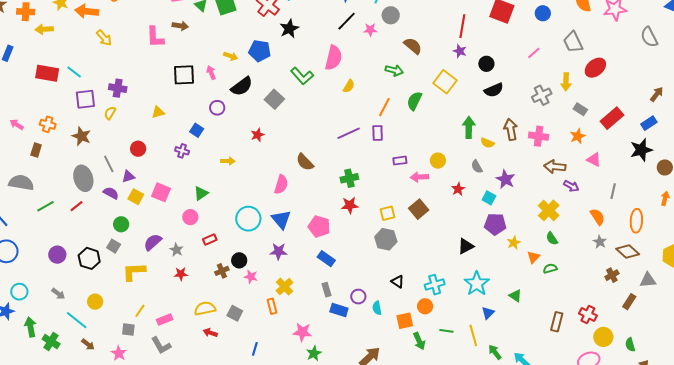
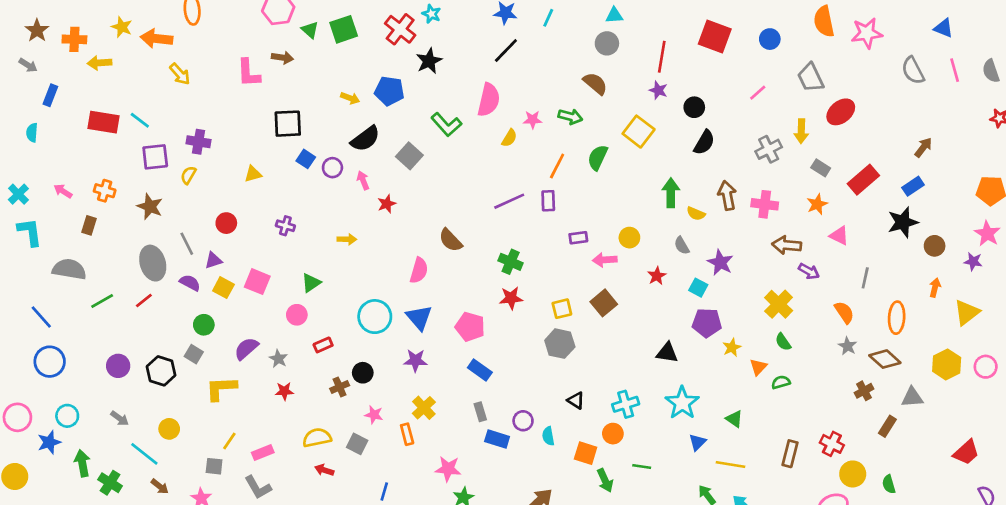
gray circle: (391, 15) -> (607, 43), moved
pink star: (370, 30) -> (533, 120), moved
pink arrow: (211, 73) -> (363, 180), moved
black semicircle: (494, 90) -> (704, 142), turned -36
blue square: (197, 130) -> (306, 159), moved
green cross: (349, 178) -> (511, 262), turned 36
black triangle: (466, 246) -> (667, 353), turned 36
pink star: (251, 277) -> (374, 415), moved
orange square: (405, 321) -> (586, 453), turned 30
yellow line: (473, 336) -> (731, 464), moved, turned -65

